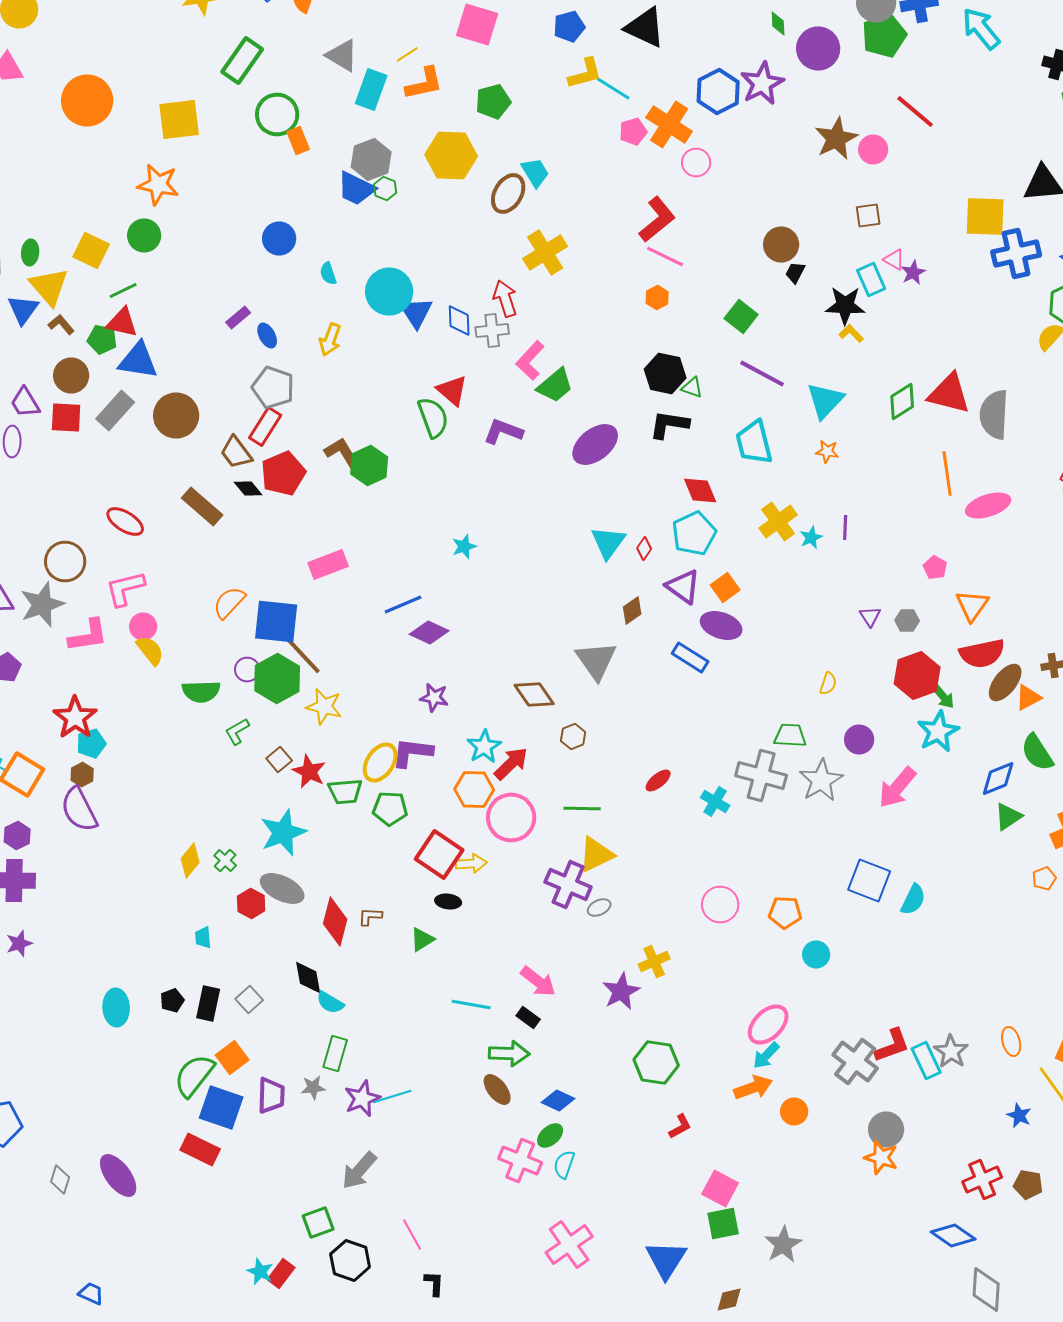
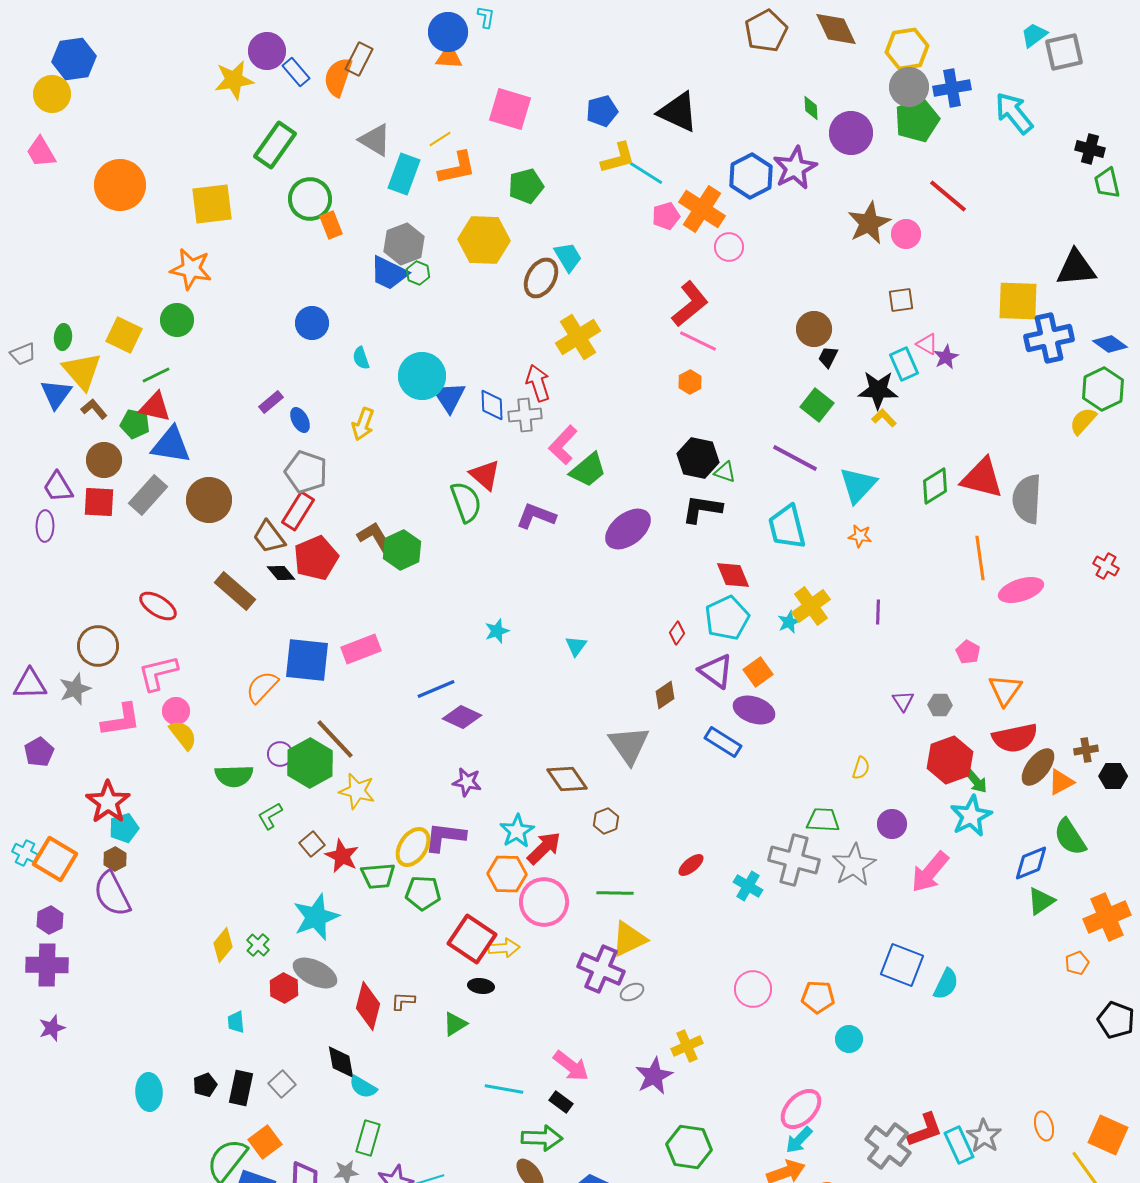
green square: (741, 316) -> (817, 405), moved
cyan star: (811, 538) -> (789, 622), moved
cyan triangle: (608, 542) -> (576, 646), moved, size x0.6
gray star: (42, 604) -> (75, 689), size x0.7
blue square: (276, 622) -> (307, 660), moved

